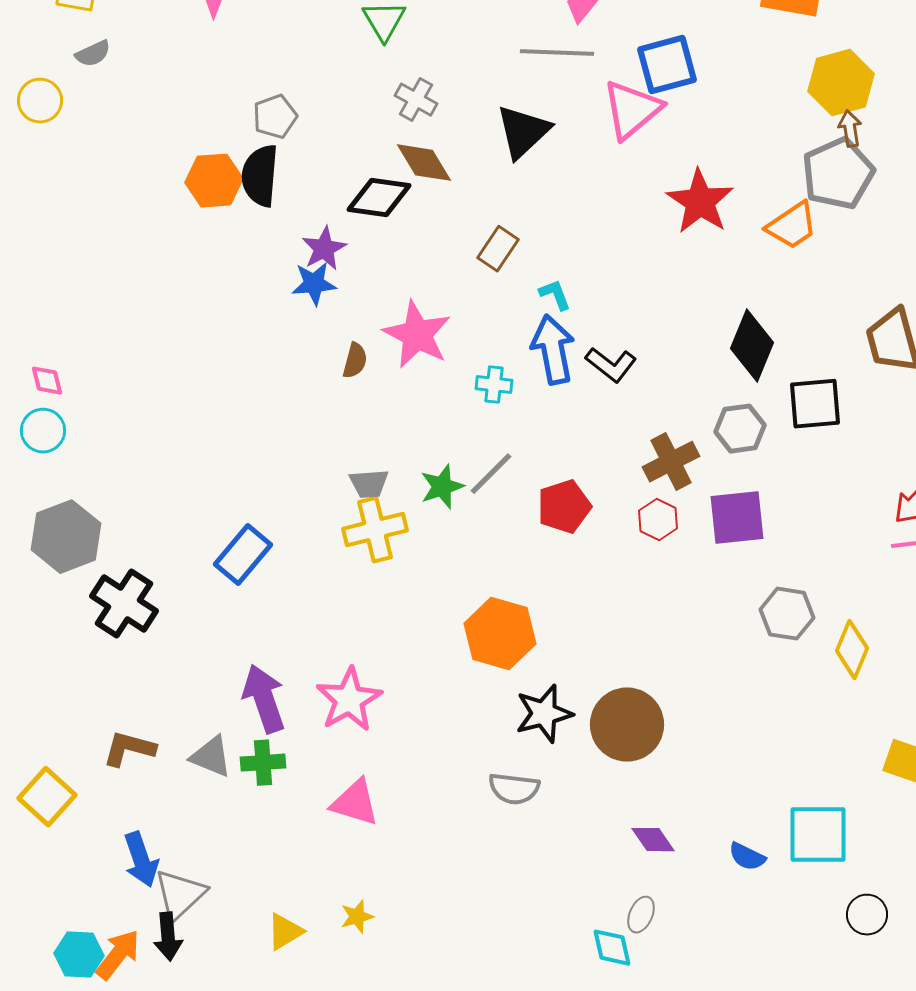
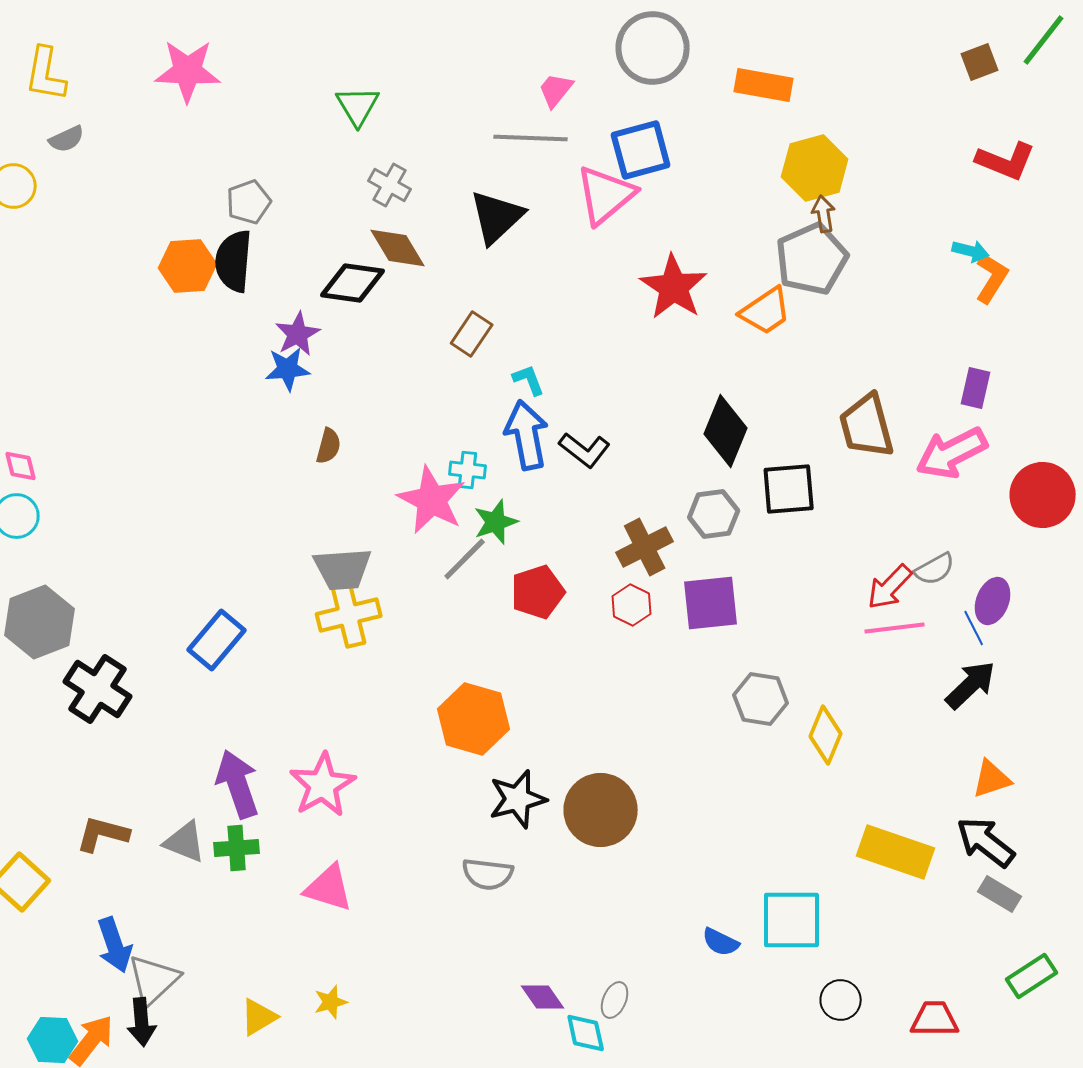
pink star: (417, 335) -> (432, 500), moved
gray trapezoid: (369, 484) -> (343, 569), size x1.5
green star: (442, 487) -> (496, 522), moved
purple diamond: (653, 840) -> (543, 997), moved

